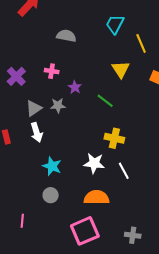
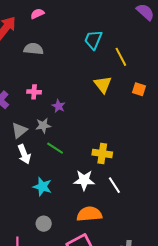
gray semicircle: (66, 36) -> (34, 49), moved
green line: (105, 101) -> (55, 148), moved
gray circle: (51, 195) -> (44, 224), moved

